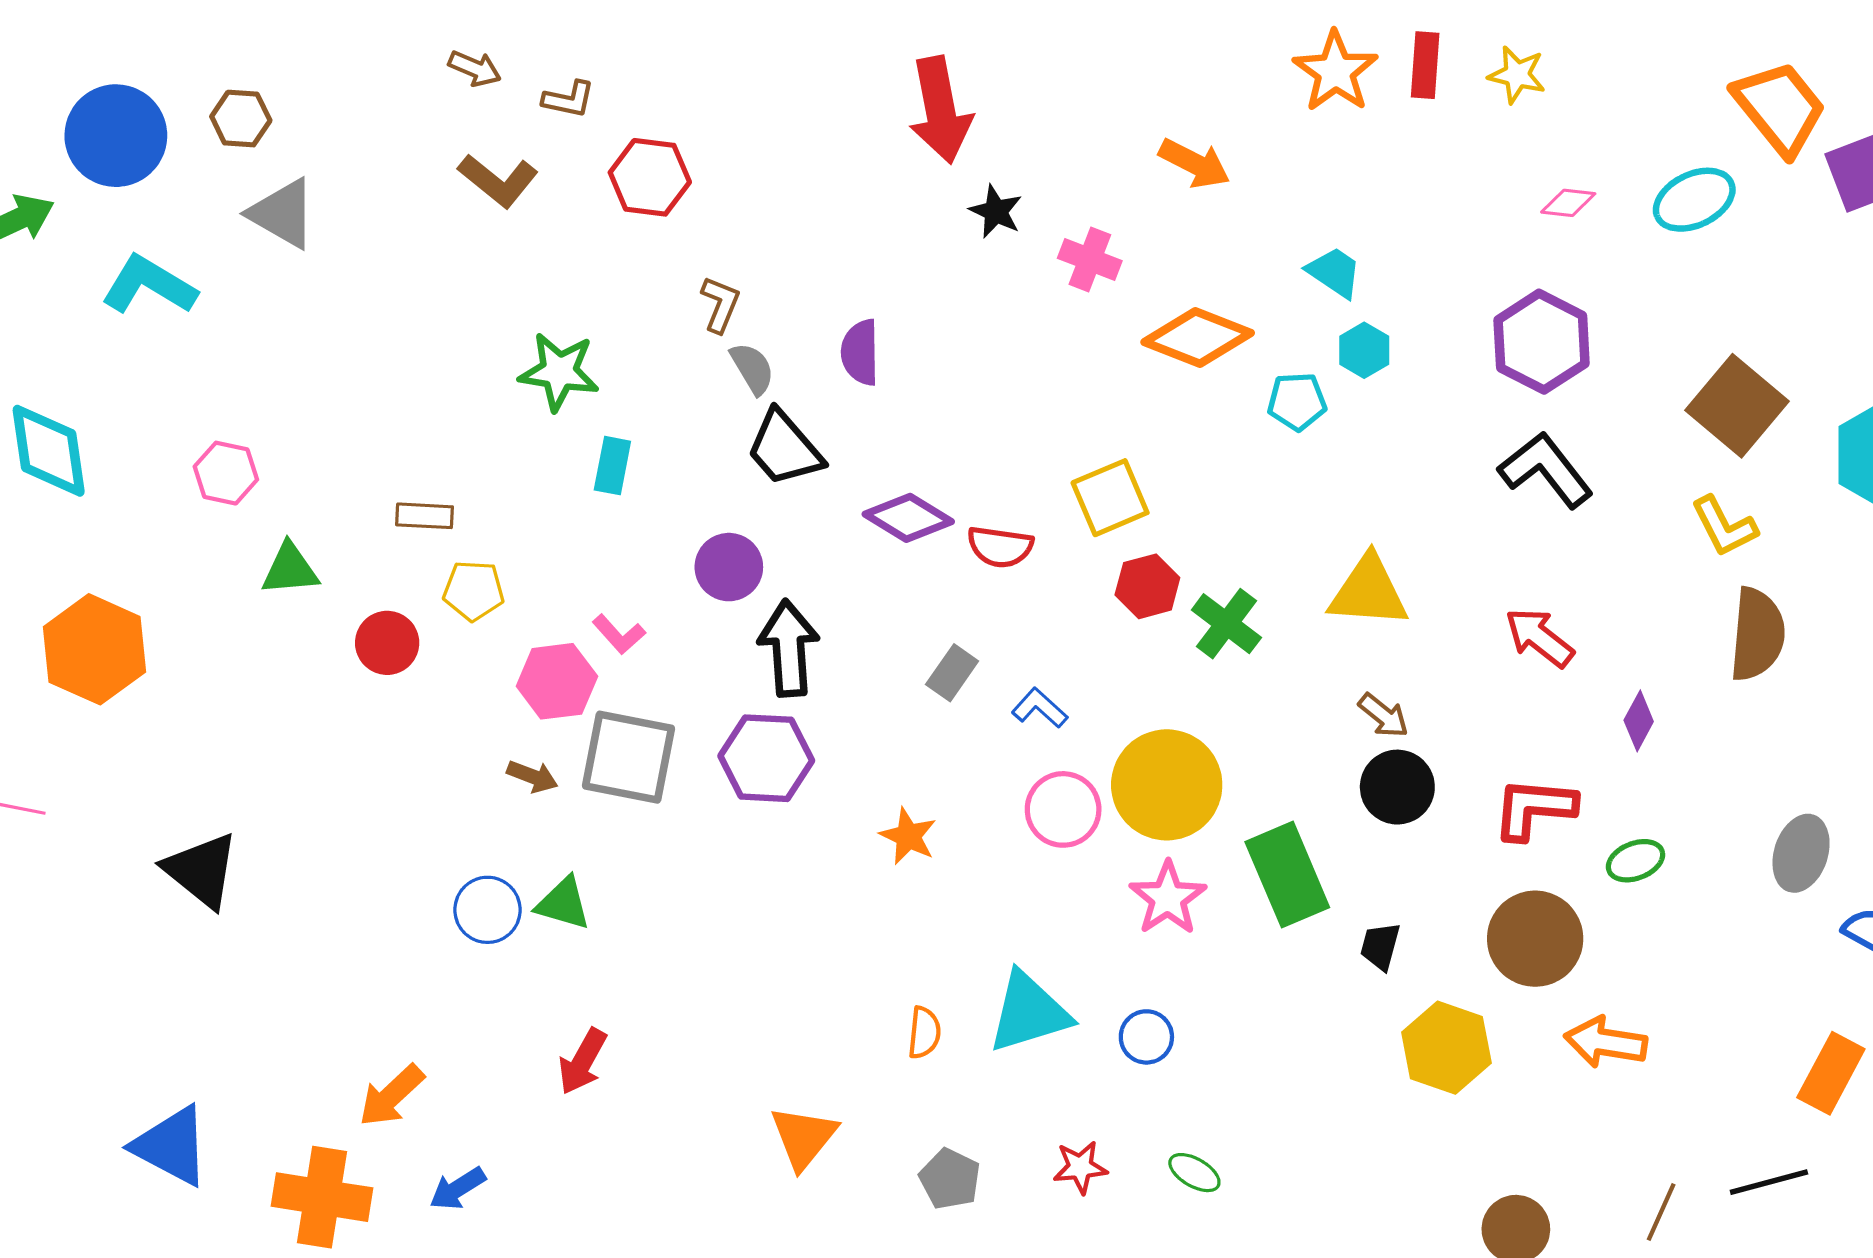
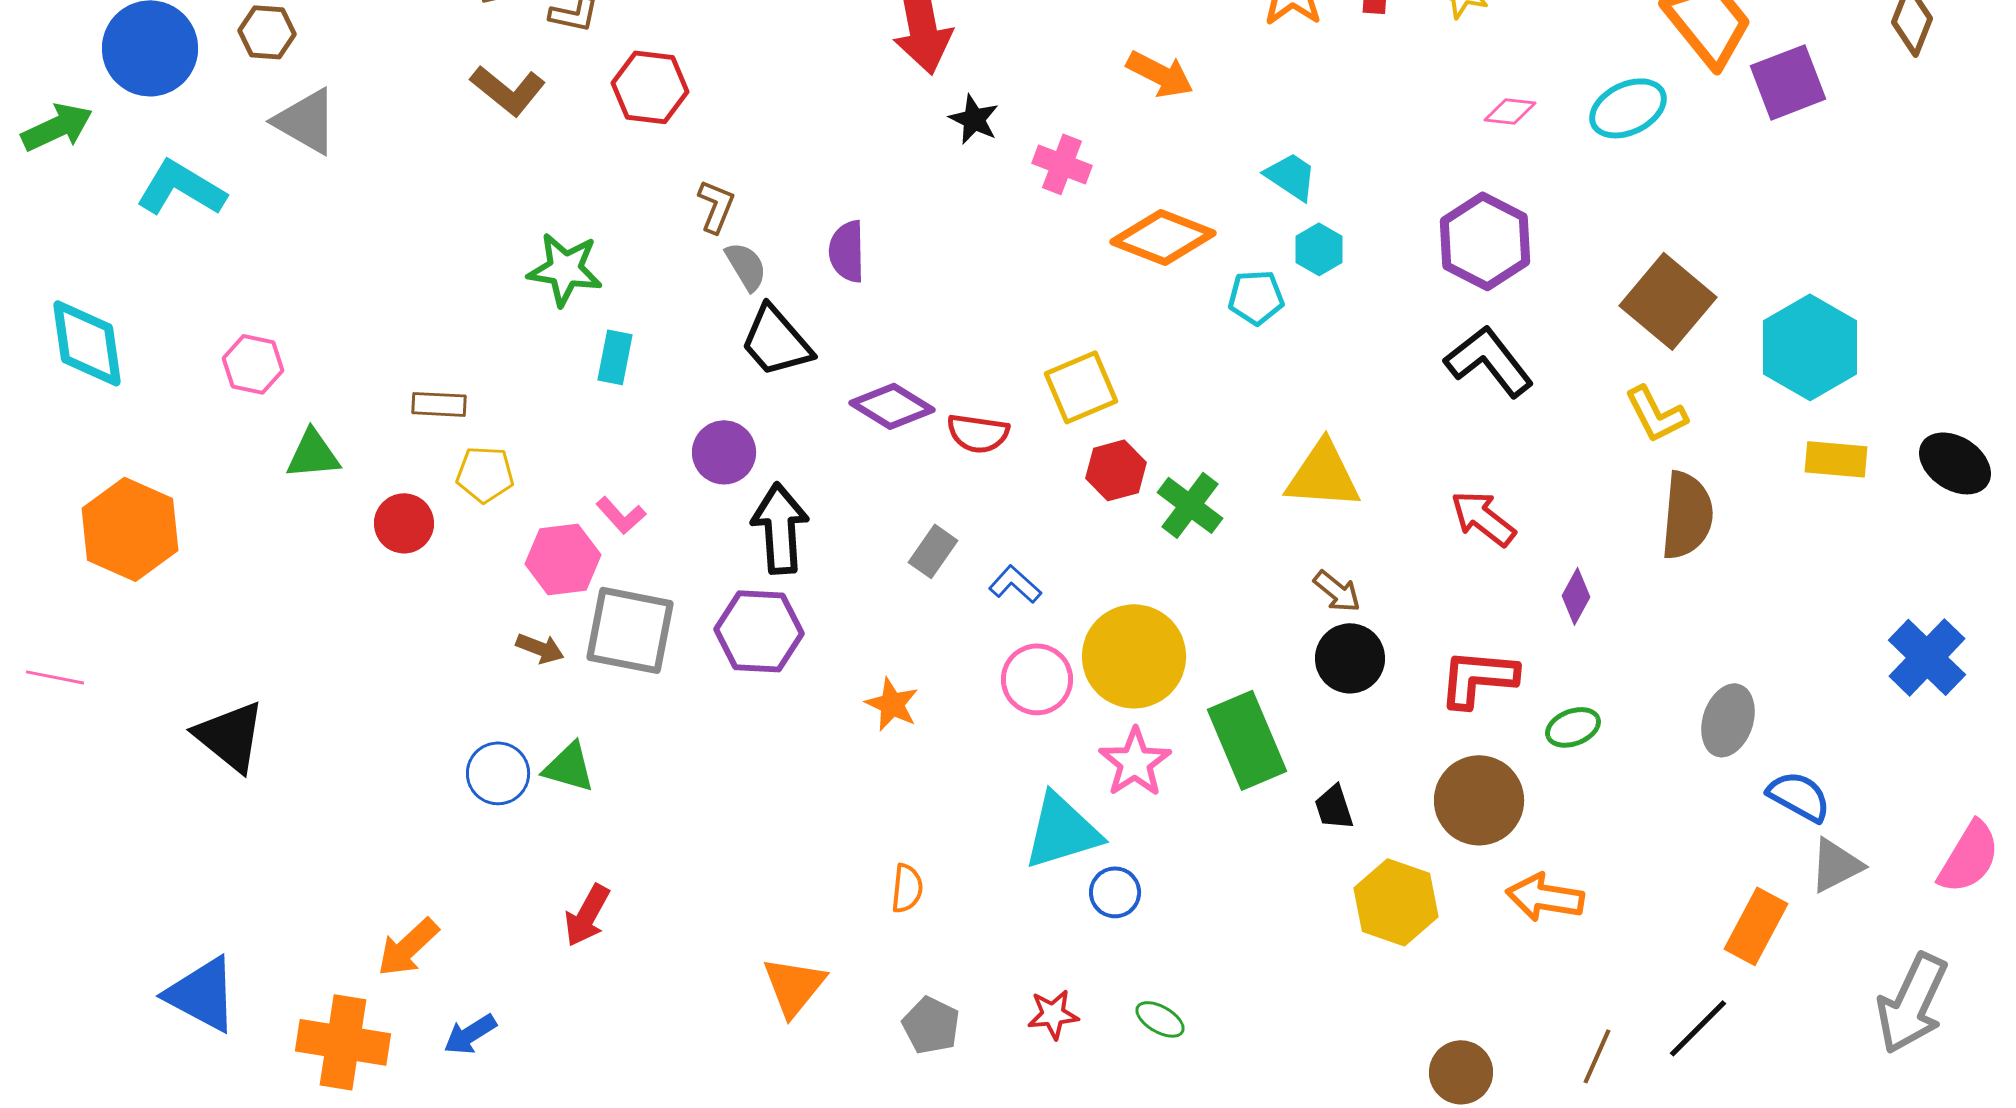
black trapezoid: (1380, 946) -> (1334, 807), turned -33
cyan triangle: (1029, 1012) -> (1062, 831), moved
black line: (1769, 1182) -> (1698, 1028), turned -30

